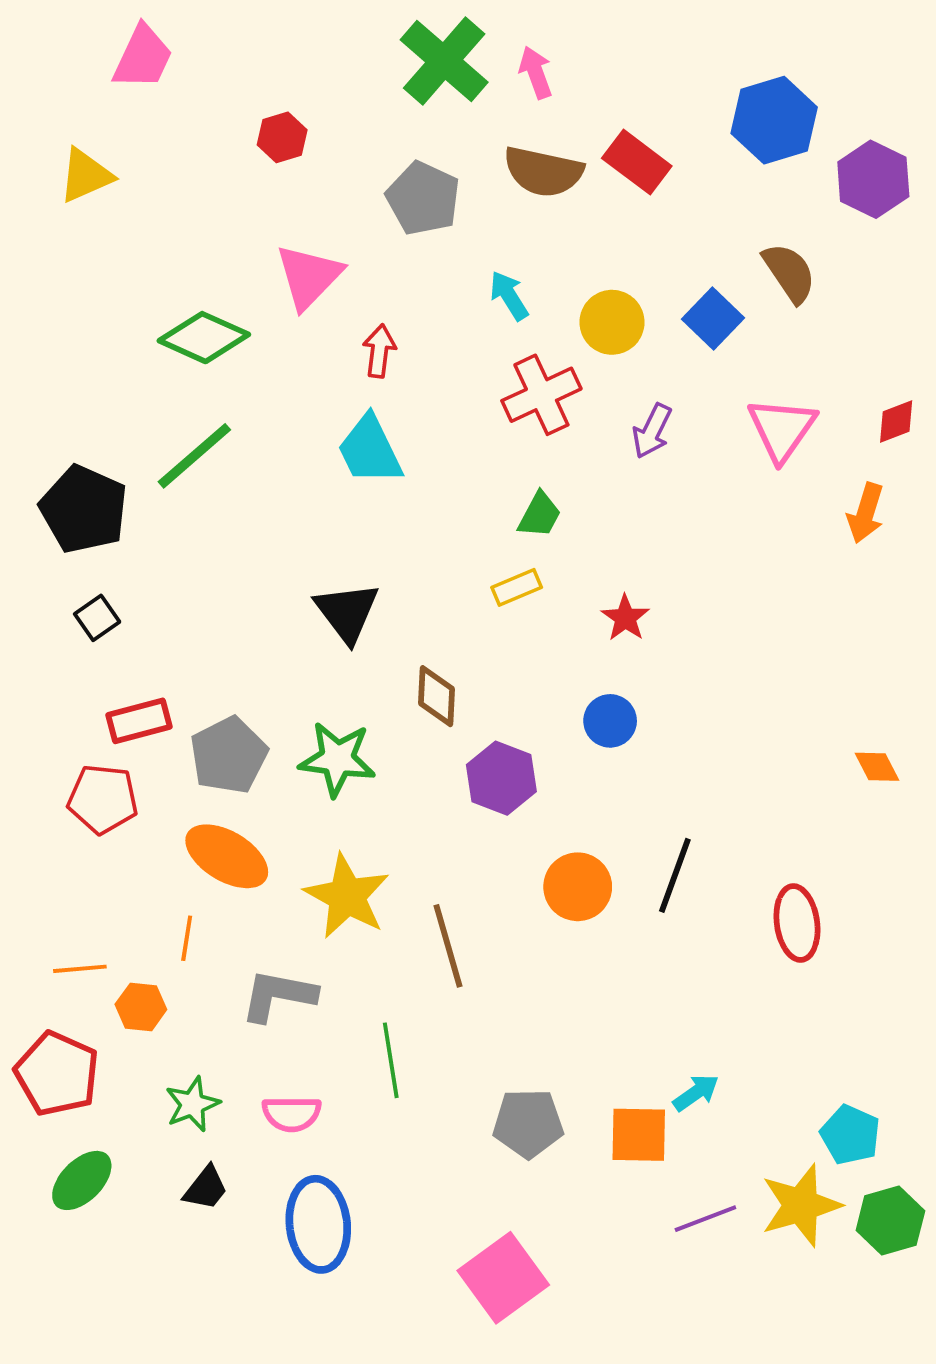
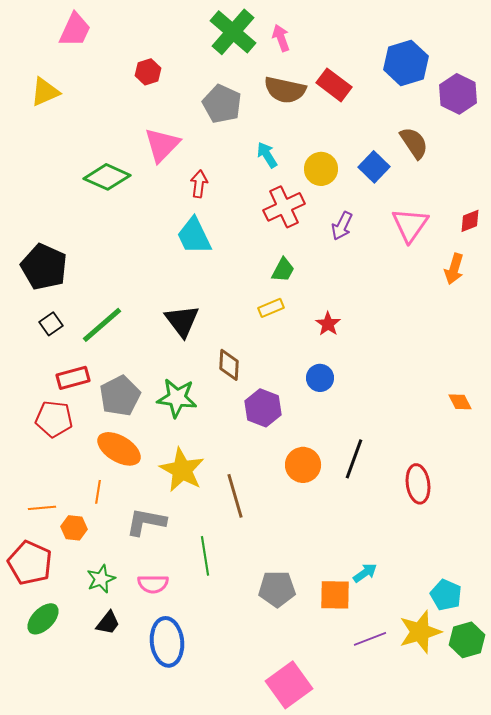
green line: (194, 456) -> (102, 325), moved
pink square: (503, 1278) -> (289, 685), moved

